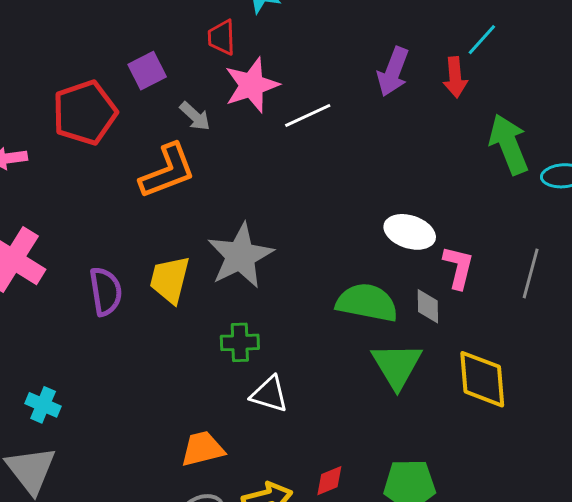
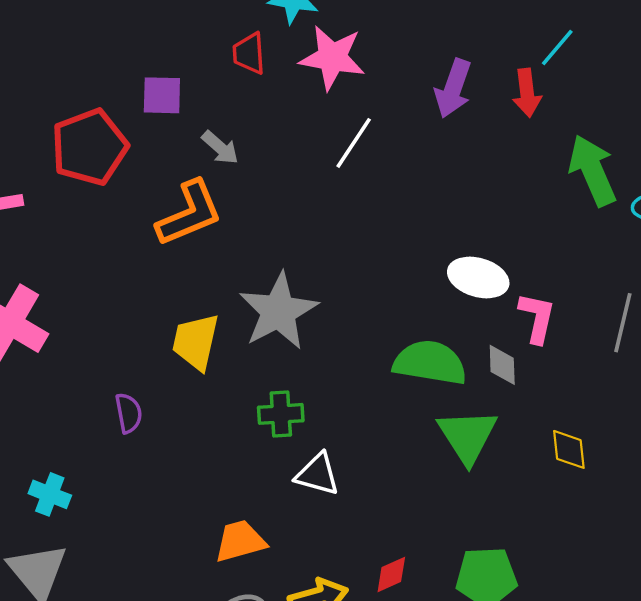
purple square: (147, 71) -> (162, 95), turned 30
pink star: (252, 85) -> (332, 58), moved, turned 30
white line: (308, 115) -> (354, 143), turned -30
purple semicircle: (106, 291) -> (129, 413), moved, size x0.7
yellow diamond: (482, 379) -> (569, 449), size x0.6

